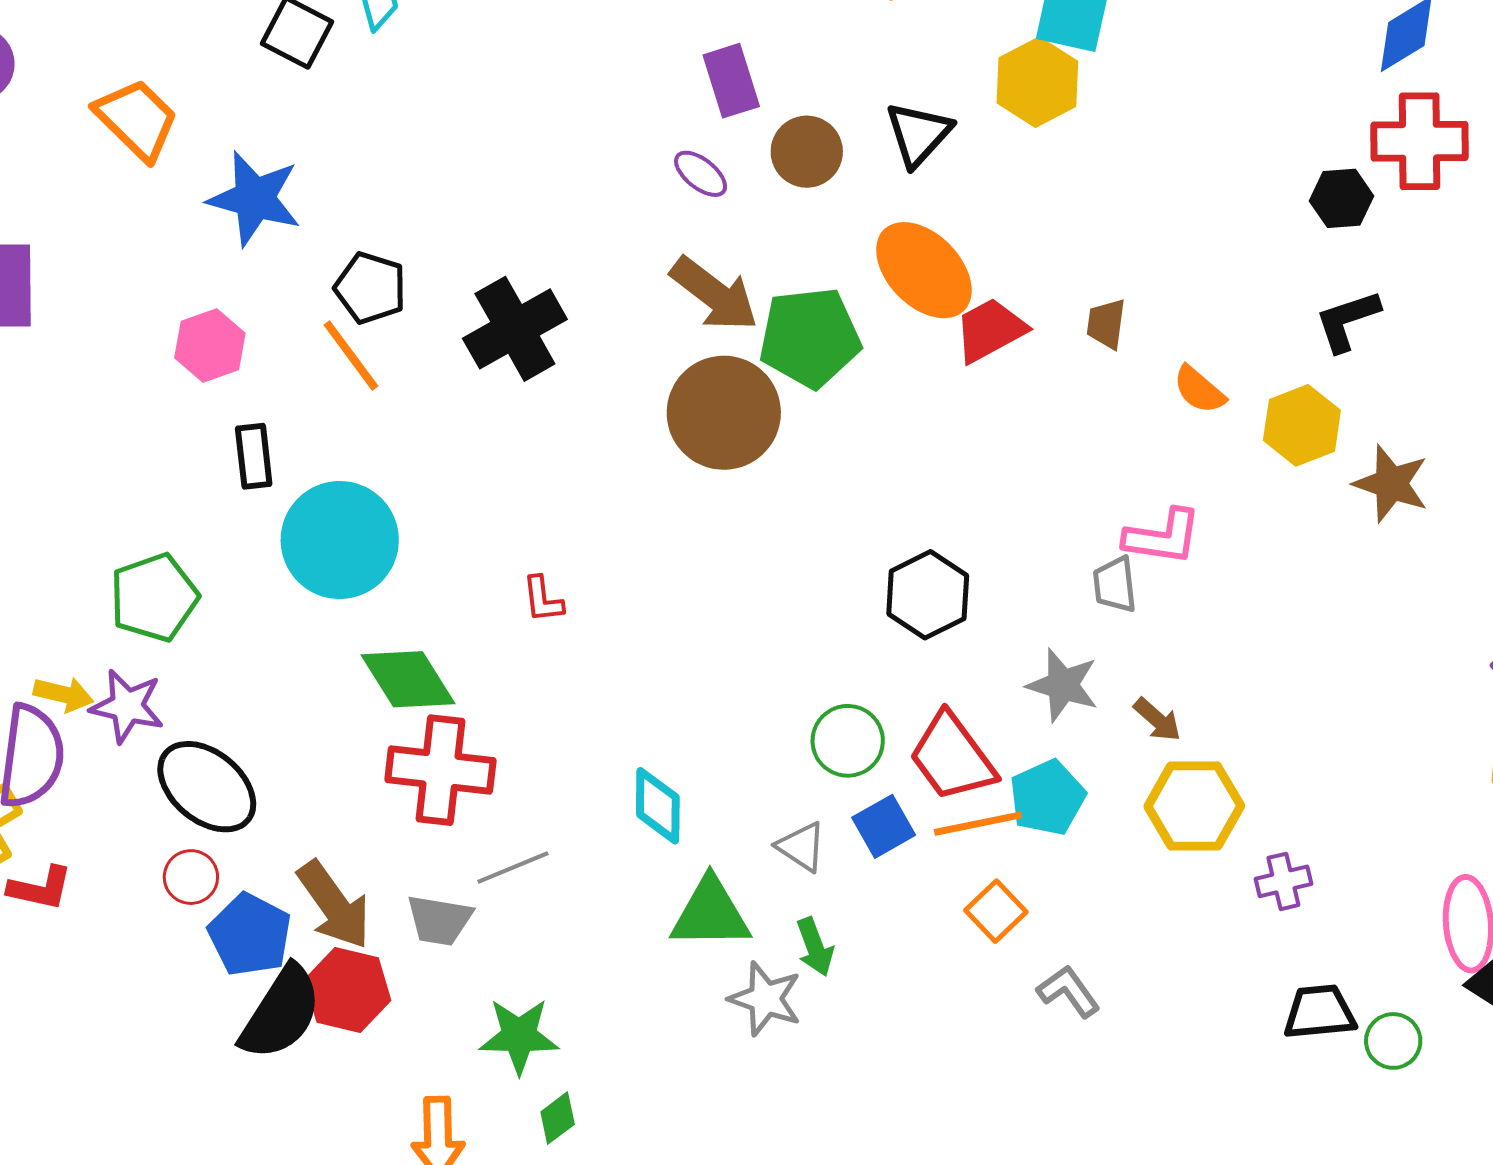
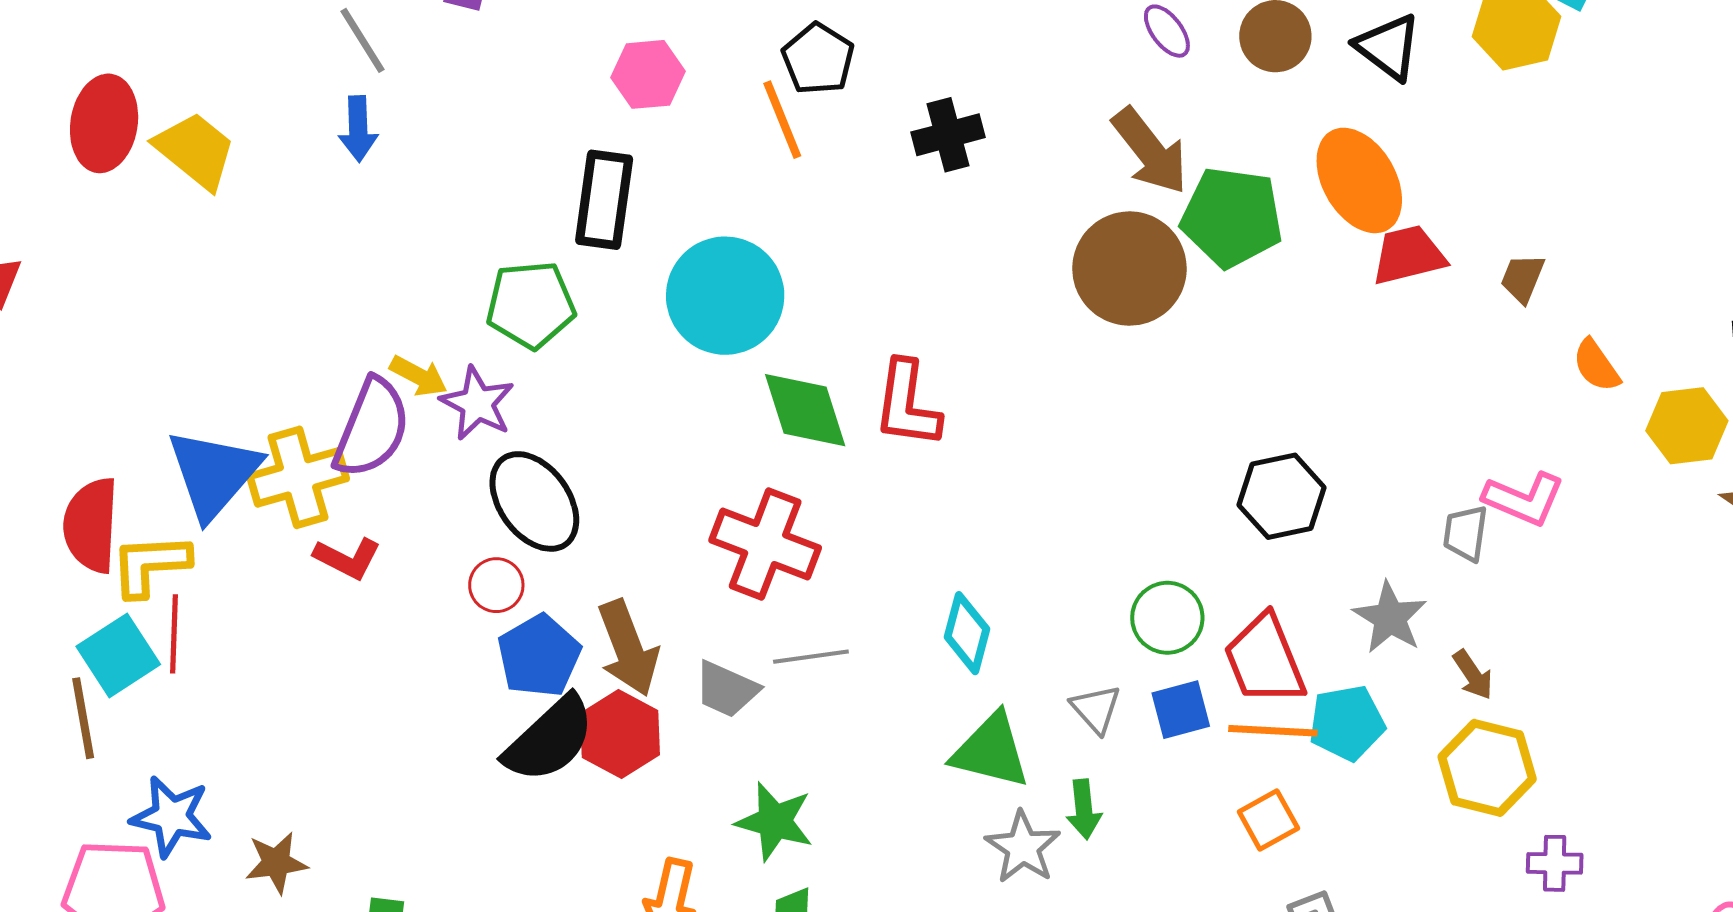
black triangle: (918, 134) -> (1388, 47), turned -50
black cross: (515, 329) -> (948, 135), size x0.7
black rectangle: (254, 456) -> (604, 200), moved, size x1.5
red L-shape: (543, 599) -> (907, 404), size x1.8
green diamond: (408, 679) -> (805, 410), moved

